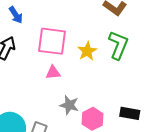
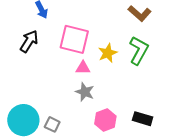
pink triangle: (53, 73) -> (83, 68), moved
gray star: (69, 105) -> (85, 92), moved

